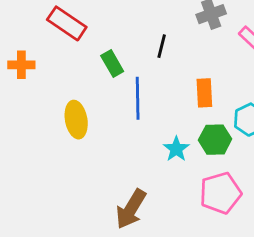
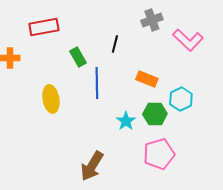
red rectangle: (67, 23) -> (44, 27), turned -44
orange rectangle: (204, 93) -> (147, 79), turned -65

